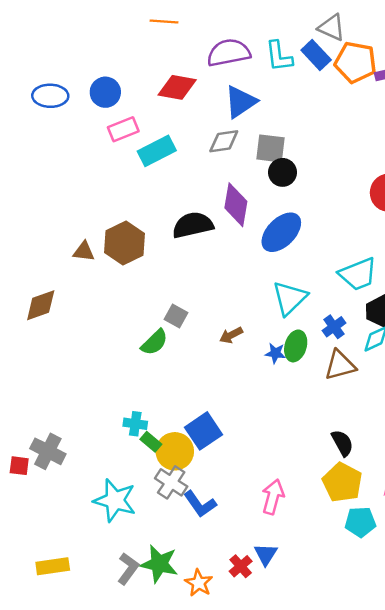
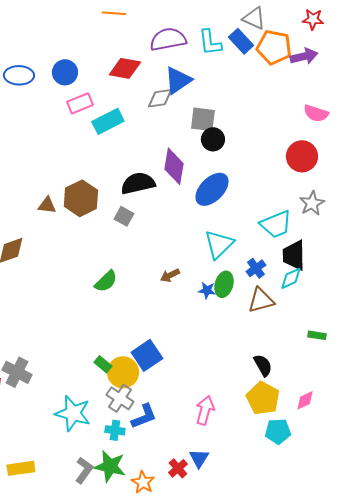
gray diamond: (224, 141) -> (160, 98), moved
gray square: (176, 316) -> (124, 216), moved
cyan cross: (135, 424) -> (115, 430), moved
blue L-shape: (200, 504) -> (144, 416), turned -76

